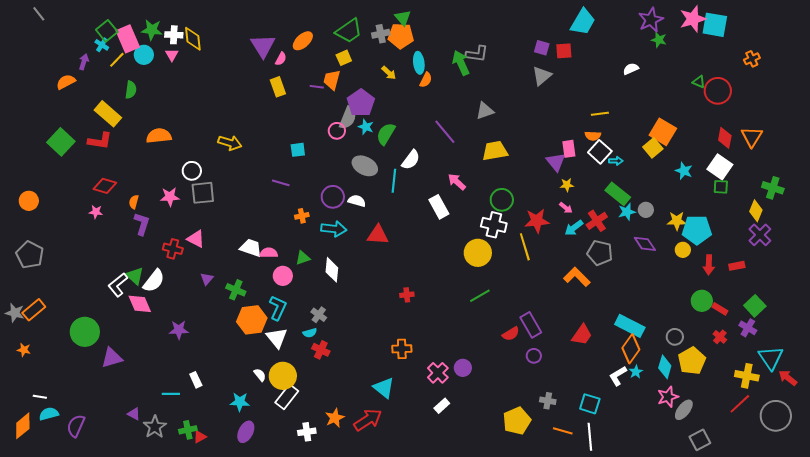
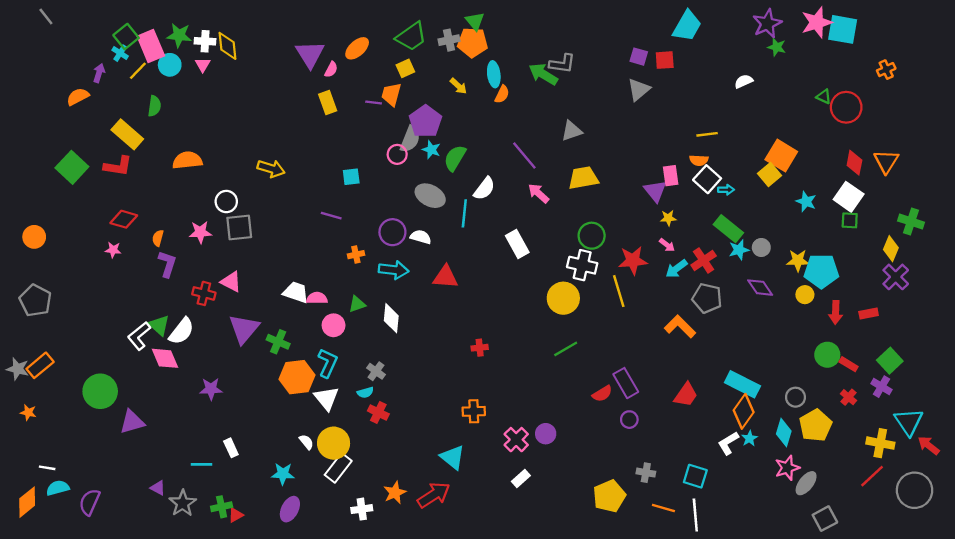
green arrow: (461, 63) -> (543, 74), turned -35
pink arrow: (457, 182) -> (539, 193), moved
purple triangle: (207, 279) -> (244, 329), size x2.0

